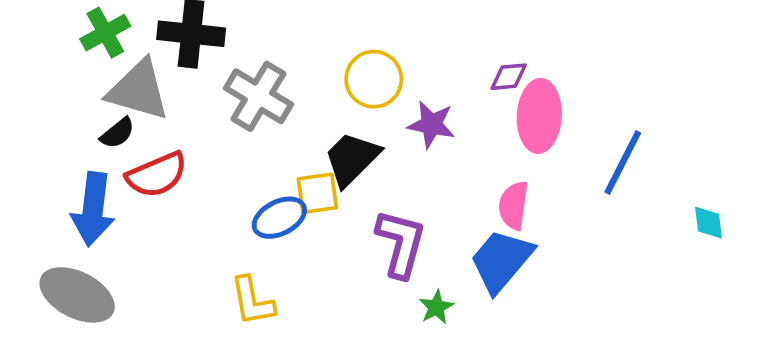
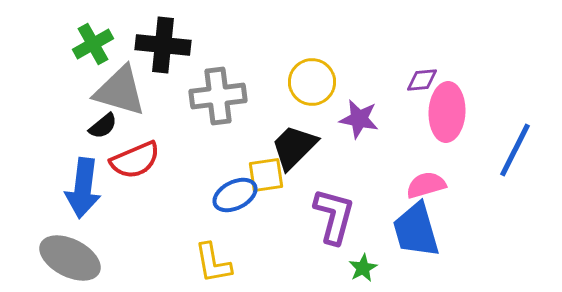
gray cross: (259, 96) -> (218, 96), turned -38
pink semicircle: (514, 205) -> (426, 185), turned 66
blue trapezoid: (501, 261) -> (416, 230), turned -56

